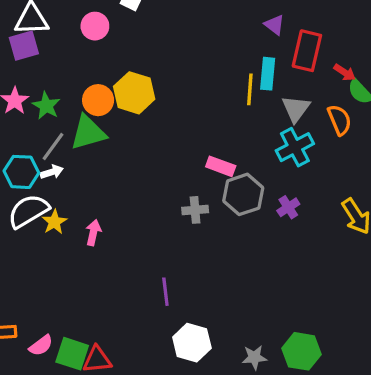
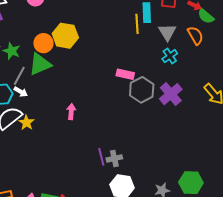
cyan cross: (295, 147) -> (170, 56), size x0.7
white arrow: (52, 172) -> (21, 92), turned 56
purple cross: (288, 207) -> (171, 94), size x1.6
gray cross: (195, 210) -> (114, 158), moved
pink arrow: (93, 233) -> (71, 112), moved

